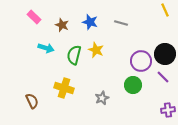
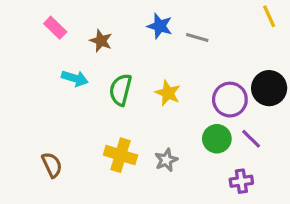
blue star: (90, 22) -> (160, 26), moved
yellow star: (96, 50) -> (168, 93), moved
purple line: (163, 77) -> (251, 139), moved
yellow cross: (64, 88) -> (121, 155), moved
purple cross: (168, 110) -> (241, 181), moved

